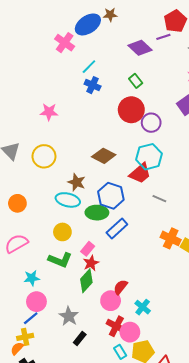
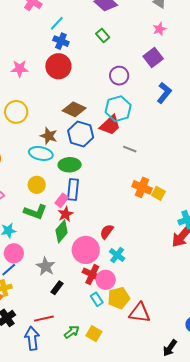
red circle: (131, 110) -> (58, 66), moved
blue hexagon: (111, 196) -> (81, 134), moved
blue rectangle: (117, 229) -> (73, 190), moved, turned -40
red semicircle: (120, 287) -> (107, 232), moved
pink circle: (111, 301) -> (86, 250), size x1.4

